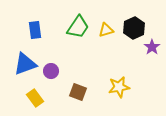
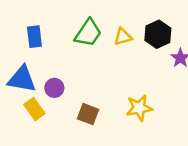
blue triangle: (25, 64) -> (22, 79), turned 30
yellow rectangle: (35, 98) -> (34, 109), moved

